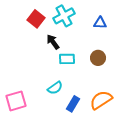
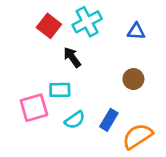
cyan rectangle: (67, 59) -> (60, 90), moved
pink square: (16, 101) -> (34, 108), moved
blue rectangle: (73, 104) -> (109, 120), moved

